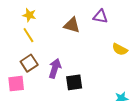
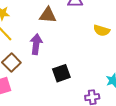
purple arrow: (55, 68) -> (36, 44), moved

